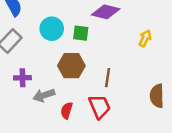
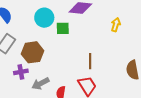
cyan circle: (52, 29) -> (44, 18), moved
brown hexagon: (71, 66) -> (33, 52), moved

